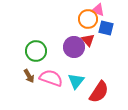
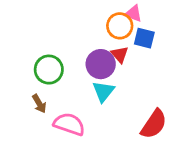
pink semicircle: (51, 78) -> (69, 124), moved
cyan triangle: (76, 81) -> (103, 91), moved
red semicircle: (99, 92) -> (154, 124), moved

